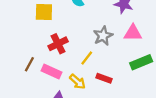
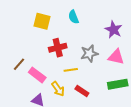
red cross: (58, 44) -> (58, 48), moved
yellow line: (87, 58) -> (71, 70), turned 32

